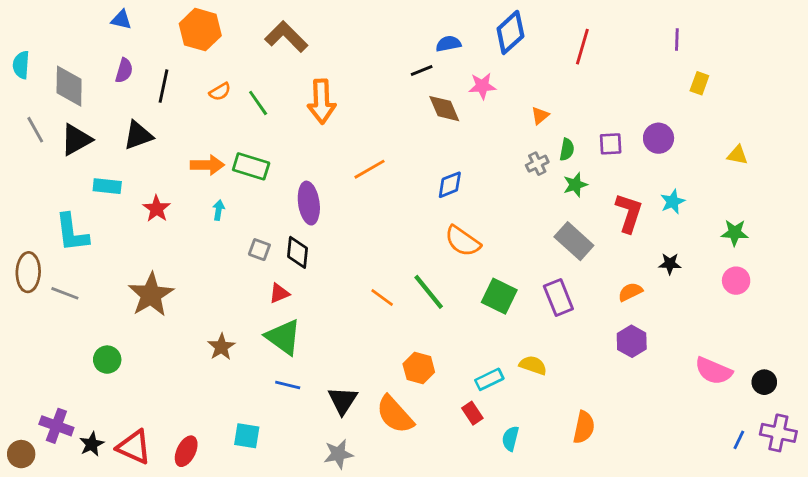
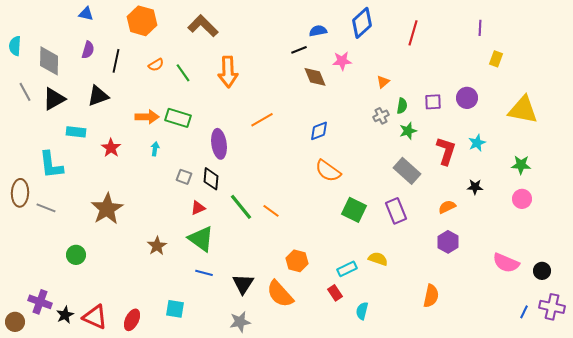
yellow triangle: (737, 155) -> (523, 110), size x2.0
green line: (429, 292) -> (241, 207), moved
orange semicircle: (584, 427) -> (431, 296), moved

